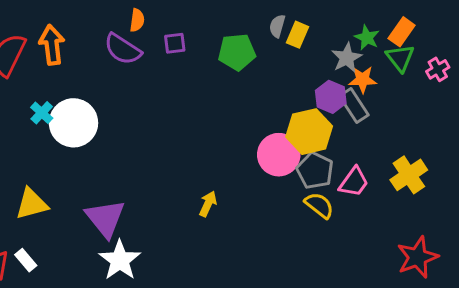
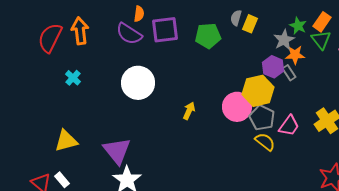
purple square: (175, 43) -> (165, 30), size x1.8
gray rectangle: (354, 106) -> (289, 73), size x0.7
white circle: (73, 123) -> (138, 83), moved
yellow arrow: (208, 204) -> (189, 111), moved

